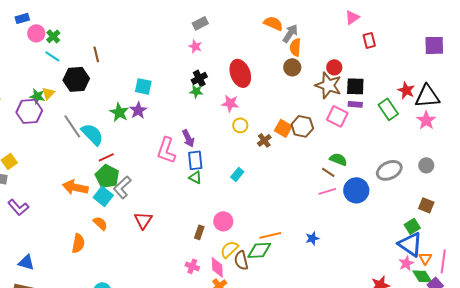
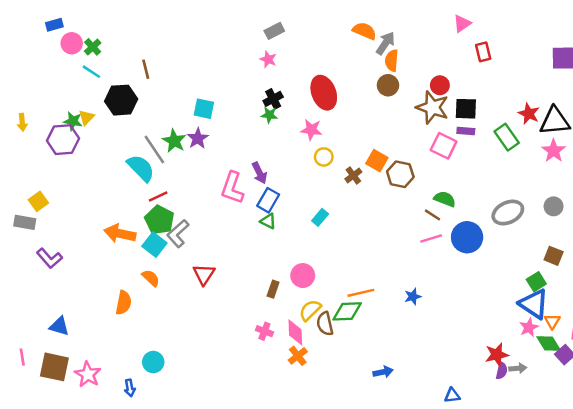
gray line: (72, 126) -> (154, 150), moved
brown hexagon: (302, 126) -> (400, 174), moved
blue rectangle: (195, 160) -> (268, 200), turned 36

